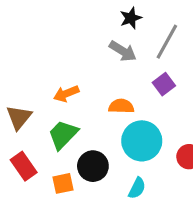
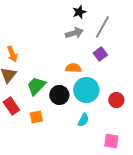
gray arrow: (123, 51) -> (74, 33), turned -48
orange arrow: (66, 94) -> (12, 54), moved, turned -91
black circle: (93, 166) -> (59, 95), moved

